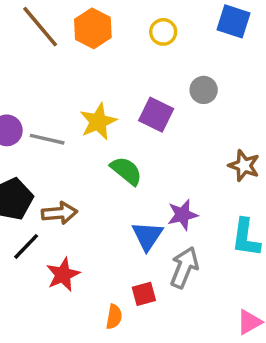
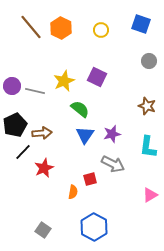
gray circle: (204, 90) -> (149, 61), moved
blue triangle: (147, 236) -> (85, 135), moved
gray arrow: (184, 268) -> (113, 164), turned 95

